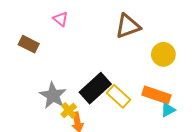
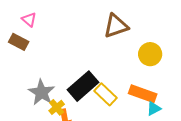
pink triangle: (61, 19) -> (29, 20), moved

